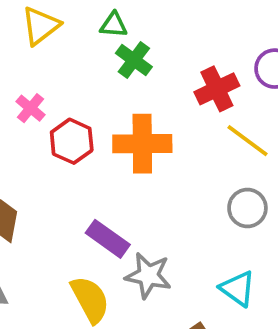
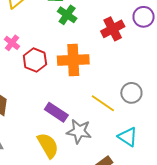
yellow line: (247, 141) -> (103, 103), moved

